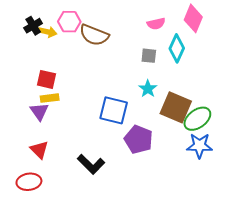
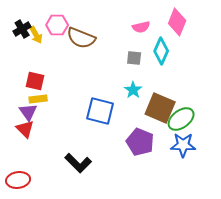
yellow arrow: (48, 32) -> (36, 35), turned 48
purple pentagon: (139, 139) -> (140, 142), moved
red triangle: (39, 150) -> (25, 129), moved

